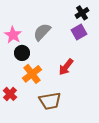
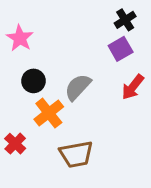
gray semicircle: (42, 32) -> (78, 87), moved
pink star: (13, 35) -> (20, 38), moved
red arrow: (66, 67) -> (133, 87), moved

